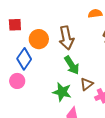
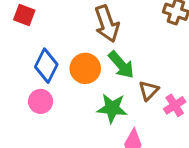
red square: (15, 25) -> (24, 15), turned 32
orange circle: (39, 39) -> (85, 68), moved

